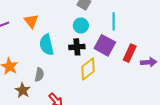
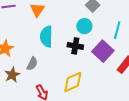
yellow diamond: (88, 69) -> (73, 82), moved

